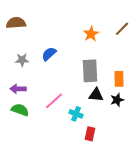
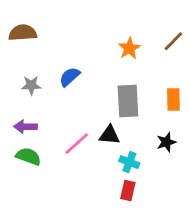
orange rectangle: (119, 79) -> (173, 100), moved
black triangle: (96, 95) -> (109, 135), moved
cyan cross: (76, 114) -> (129, 162), moved

